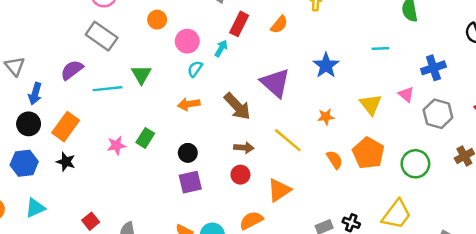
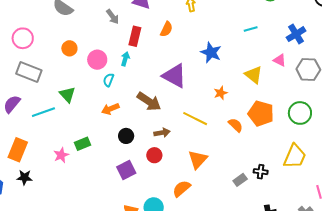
green rectangle: (145, 138) -> (82, 144), turned 49
black circle: (188, 153) -> (126, 136), moved
red circle: (240, 175) -> (154, 155), moved

